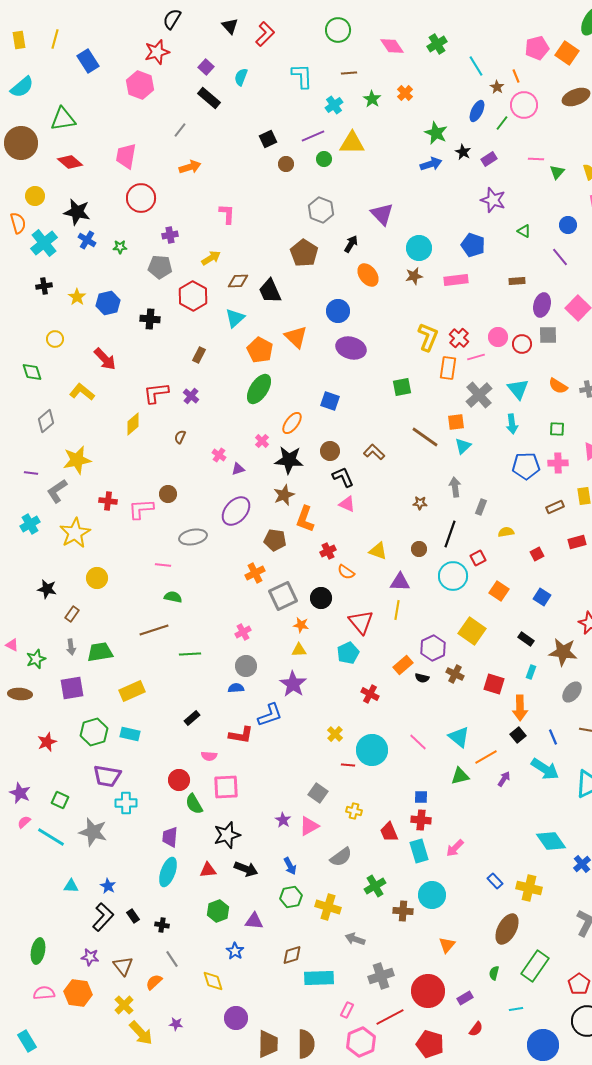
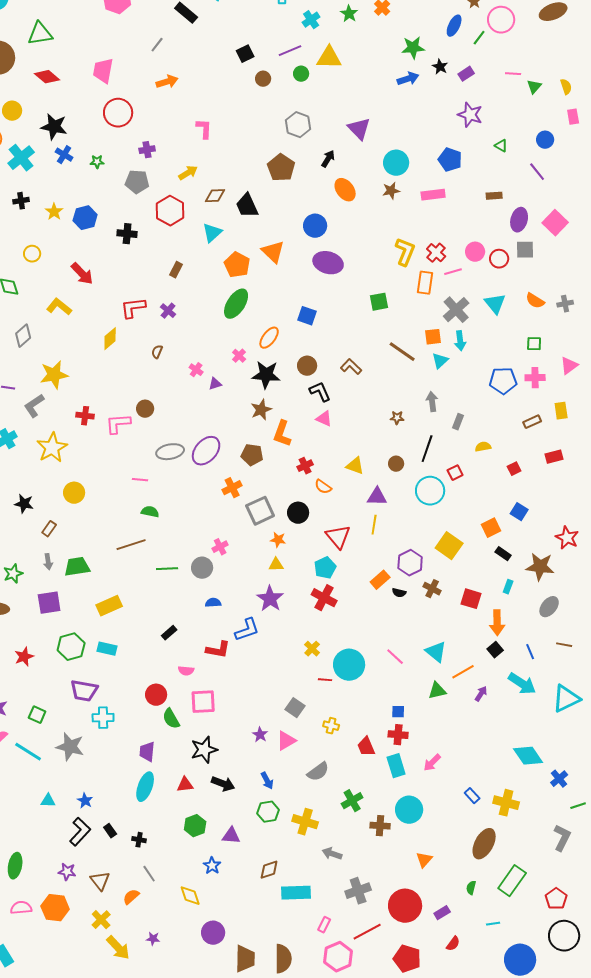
green star: (436, 133) -> (413, 48), turned -30
cyan arrow: (512, 424) -> (460, 341), moved
purple ellipse: (236, 511) -> (206, 451), moved
orange square: (499, 591) -> (491, 528), moved, turned 30
gray circle: (246, 666) -> (202, 568), moved
red cross: (370, 694) -> (324, 598), moved, size x1.4

